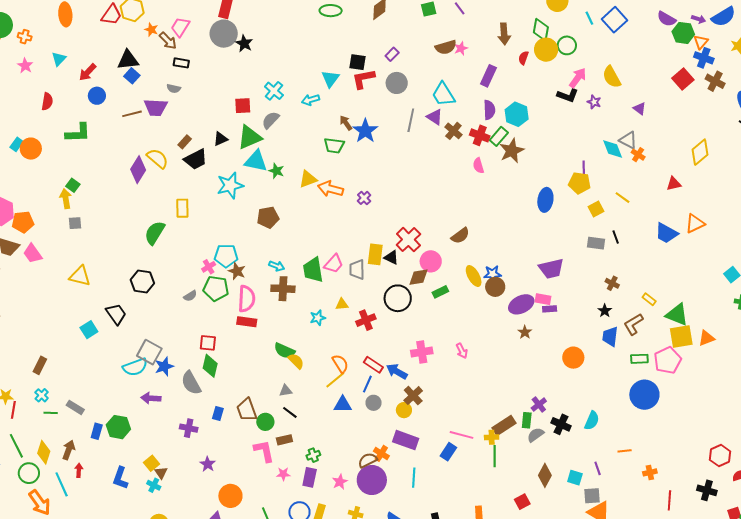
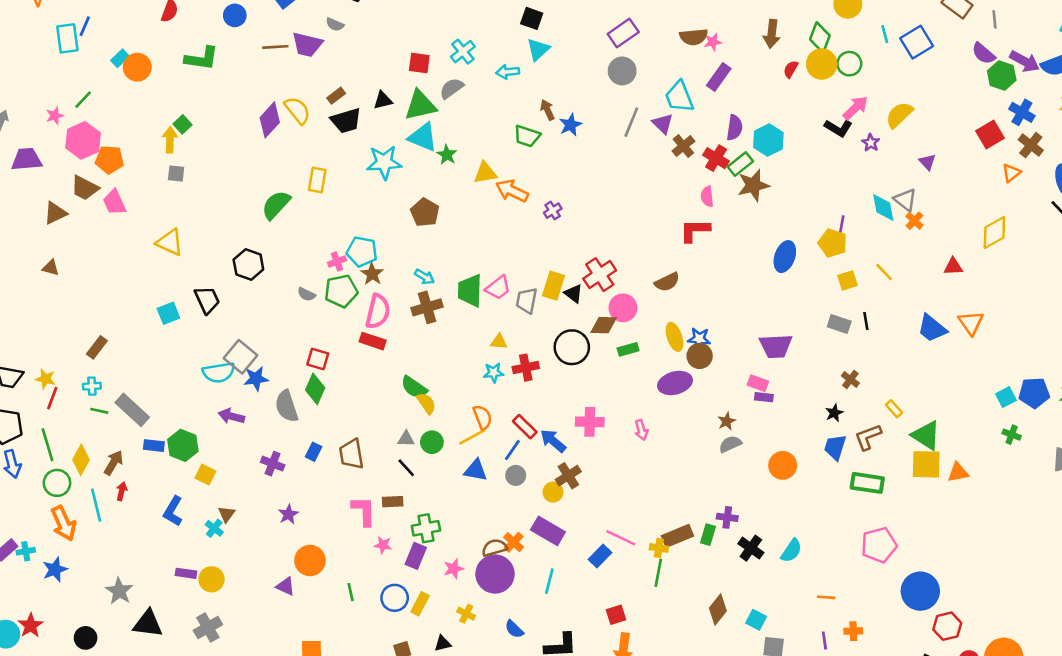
purple arrow: (699, 19) -> (1025, 61), size x1.6
orange triangle: (701, 42) -> (1011, 173), moved
purple rectangle: (392, 54) -> (623, 33), size x1.6
black square: (357, 62) -> (532, 18), moved
purple rectangle: (488, 76) -> (719, 77), moved
yellow semicircle: (612, 77) -> (899, 115), turned 65
red L-shape: (363, 79) -> (695, 230), moved
blue star: (365, 131) -> (570, 125), size x0.7
brown pentagon: (268, 217) -> (425, 212), turned 30
orange triangle: (695, 224) -> (971, 323), turned -50
green pentagon: (216, 288) -> (341, 291), turned -30
brown cross: (283, 289) -> (427, 307), turned -30
gray semicircle: (190, 296) -> (306, 294), turned 48
purple ellipse: (521, 304) -> (675, 383), moved
cyan star: (318, 318) -> (494, 373), moved
green rectangle: (639, 359) -> (867, 483), size x1.4
pink pentagon: (668, 360) -> (879, 545), moved
cyan cross: (42, 395) -> (92, 386), turned 32
blue circle: (644, 395) -> (920, 591), moved
purple cross: (539, 405) -> (727, 517), turned 35
gray rectangle: (75, 407) -> (132, 410), size x1.5
green circle: (265, 422) -> (432, 442), moved
blue rectangle: (97, 431) -> (154, 446), turned 70
gray semicircle: (536, 435) -> (730, 444), moved
green cross: (313, 455) -> (426, 528), size x1.5
yellow square: (152, 463) -> (205, 475), moved, turned -35
purple line: (598, 468) -> (824, 640), moved
red square: (522, 502) -> (616, 615), moved

